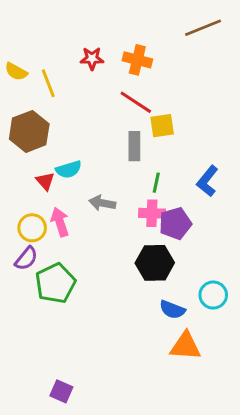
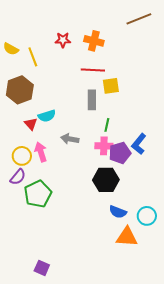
red line: (136, 102) -> (93, 70), turned -30
blue L-shape: (207, 181) -> (139, 144), moved
cyan circle: (213, 295) -> (147, 216), moved

